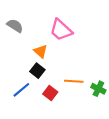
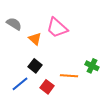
orange triangle: (41, 51) -> (35, 39), moved
green cross: (98, 89) -> (92, 66), moved

